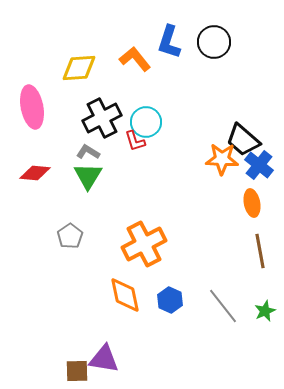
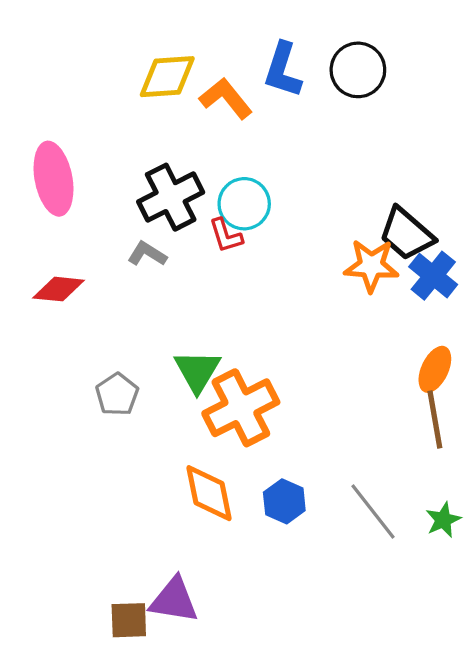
yellow diamond: (79, 68) -> (167, 77), moved
green triangle: (88, 176) -> (197, 371), moved
orange ellipse: (252, 203) -> (435, 369), moved, turned 36

